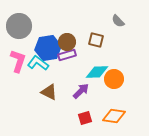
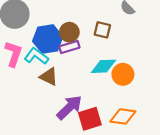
purple arrow: (81, 91) -> (69, 107), moved, size x1.4
brown triangle: (49, 92) -> (49, 77), moved
red square: (85, 118) -> (90, 119), size x1.5

